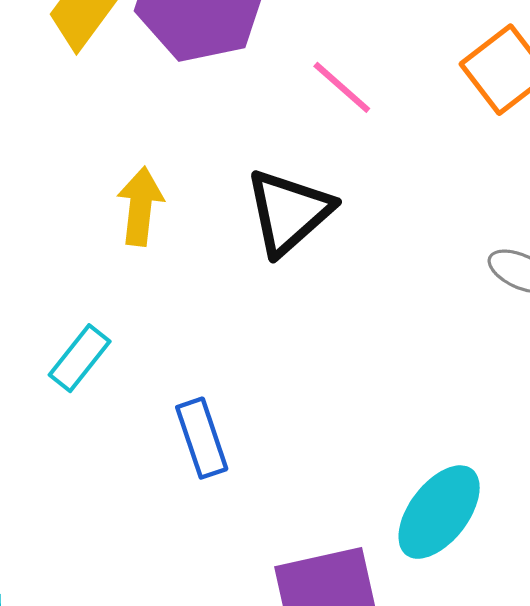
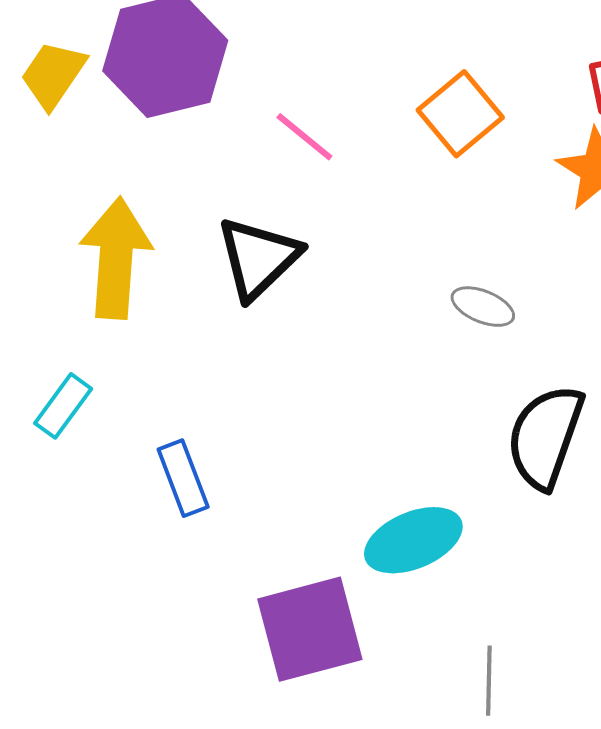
yellow arrow: (140, 206) -> (116, 258), size x1.6
cyan ellipse: (439, 512) -> (413, 540), turned 32

